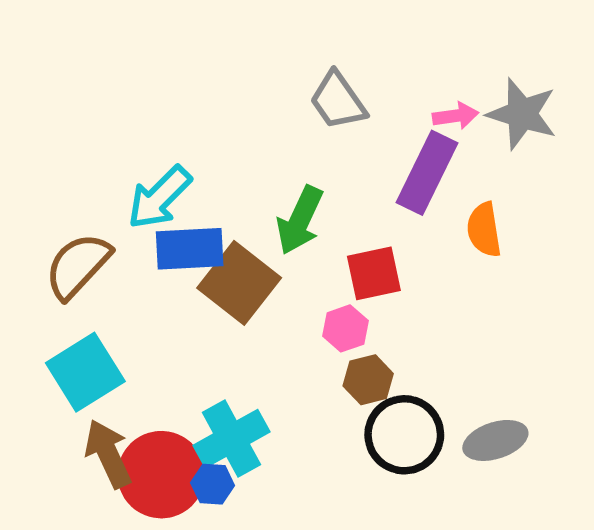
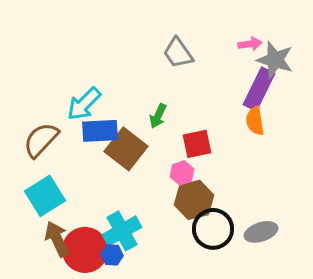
pink arrow: (456, 116) -> (250, 44), moved
purple rectangle: (427, 173) -> (259, 89), moved
green arrow: (300, 220) -> (158, 116), size x0.7
brown hexagon: (368, 380) -> (194, 200), size x1.5

